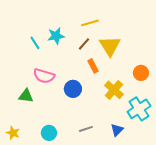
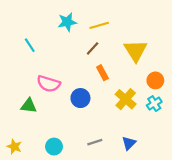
cyan star: (56, 36) -> (67, 22), moved
cyan line: (35, 43) -> (30, 45), moved
yellow triangle: (110, 46) -> (136, 51), moved
cyan cross: (139, 109) -> (154, 104), moved, size x0.6

